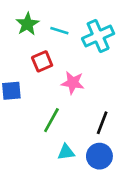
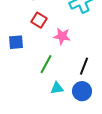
red square: (42, 61) -> (39, 20), turned -35

